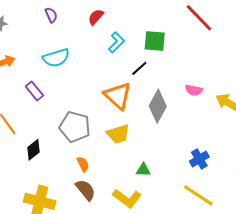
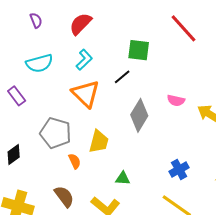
red semicircle: (96, 17) -> (81, 24), size x1.4
cyan L-shape: (117, 42) -> (84, 60), moved
orange triangle: (118, 96) -> (86, 94), moved
yellow trapezoid: (118, 134) -> (99, 142), turned -60
orange semicircle: (83, 164) -> (75, 161), moved

